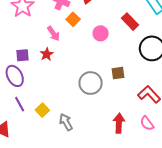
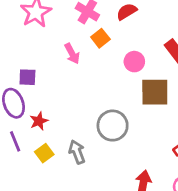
red star: (47, 54) -> (39, 121), moved
brown square: (118, 73) -> (155, 92), moved, size x1.6
gray arrow: (66, 122) -> (77, 152), moved

